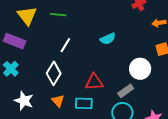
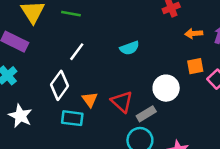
red triangle: (94, 82) -> (122, 102), moved, turned 42
orange triangle: (58, 101) -> (90, 100), moved
cyan rectangle: (84, 103) -> (72, 118), moved

